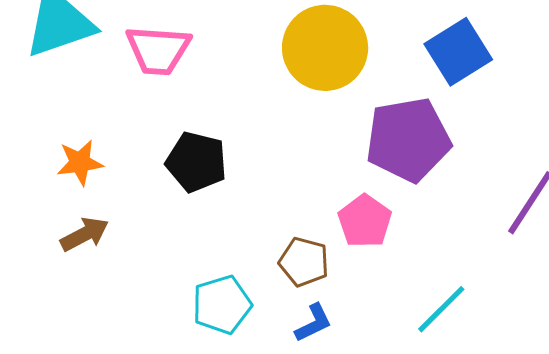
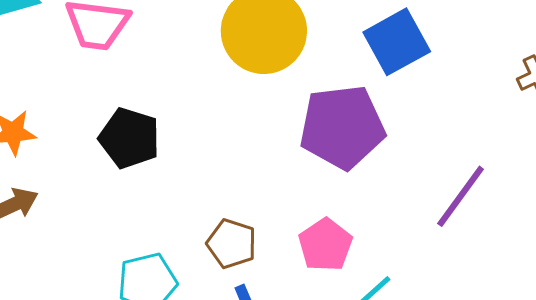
pink pentagon: (365, 221) -> (325, 245), moved

